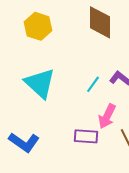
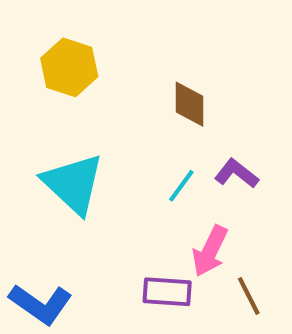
brown diamond: (100, 22) -> (190, 104), moved, size x0.7

